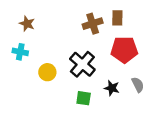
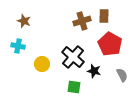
red pentagon: (124, 50) -> (110, 44), turned 30
black star: (112, 88) -> (94, 71), moved

